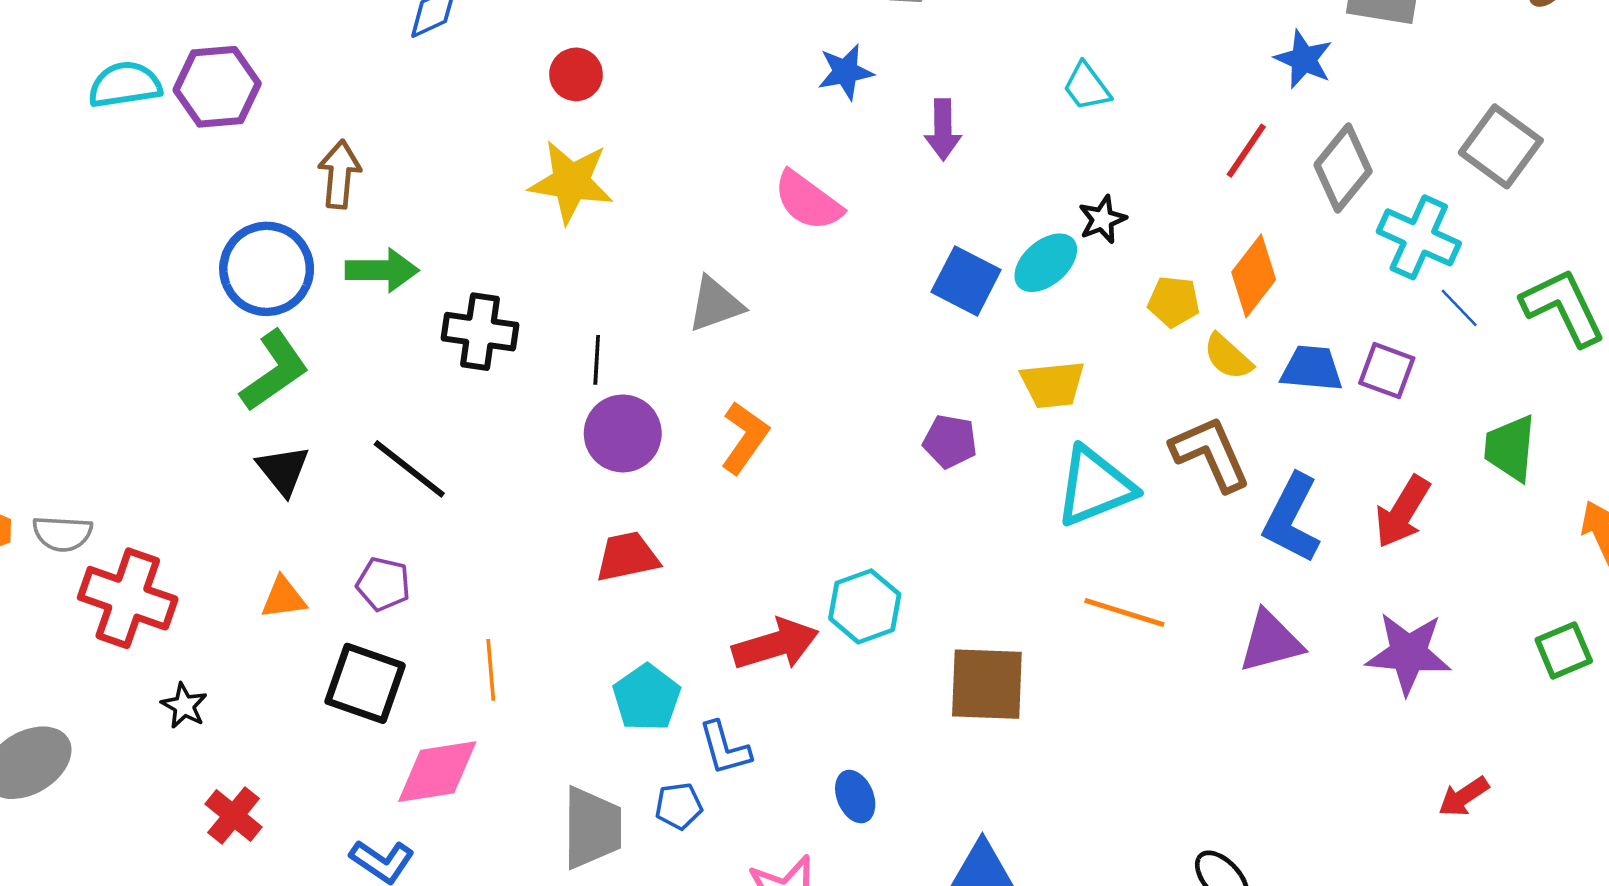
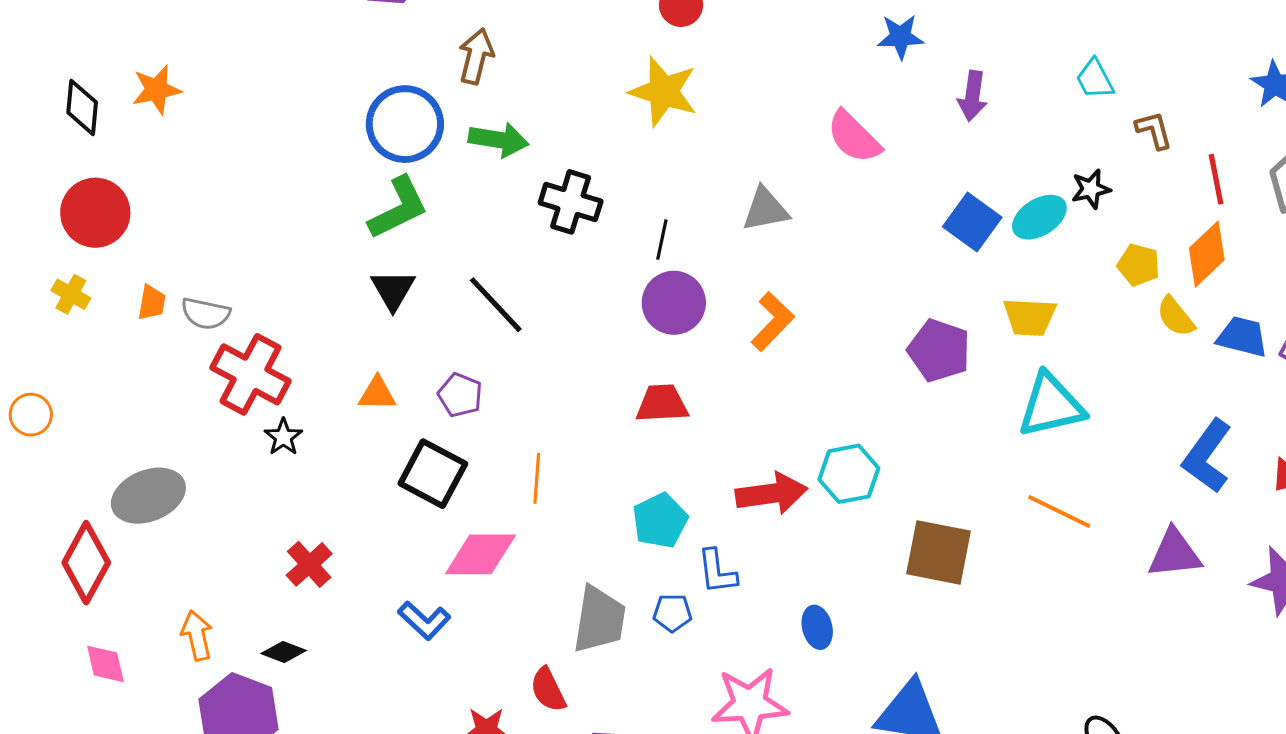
red line: (1246, 151) -> (1216, 179), moved, turned -54
purple pentagon: (950, 441) -> (939, 350), size x1.4
brown L-shape: (1210, 454) -> (1154, 130), moved, size x0.6
black star: (184, 706) -> (283, 437), moved

